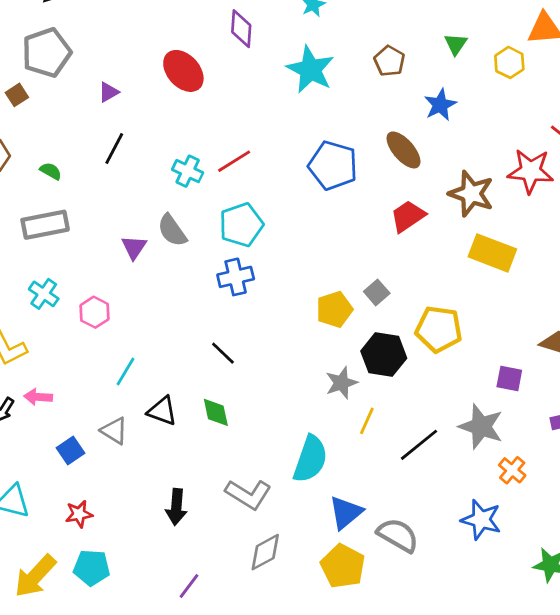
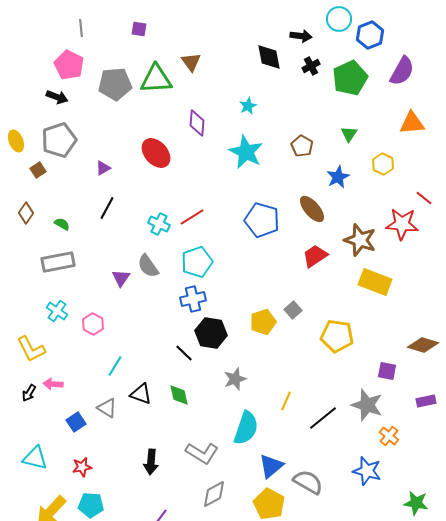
yellow hexagon: (509, 62) -> (383, 164), moved
black hexagon: (384, 355) -> (211, 333), moved
gray star: (341, 383) -> (235, 379), moved

